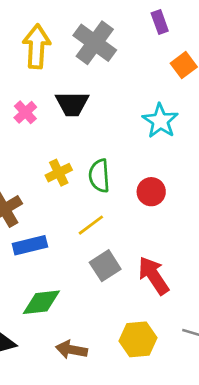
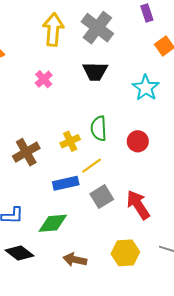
black trapezoid: (72, 104) -> (95, 71), moved
yellow cross: (59, 173) -> (70, 141), moved
blue rectangle: (30, 245) -> (66, 183), moved

